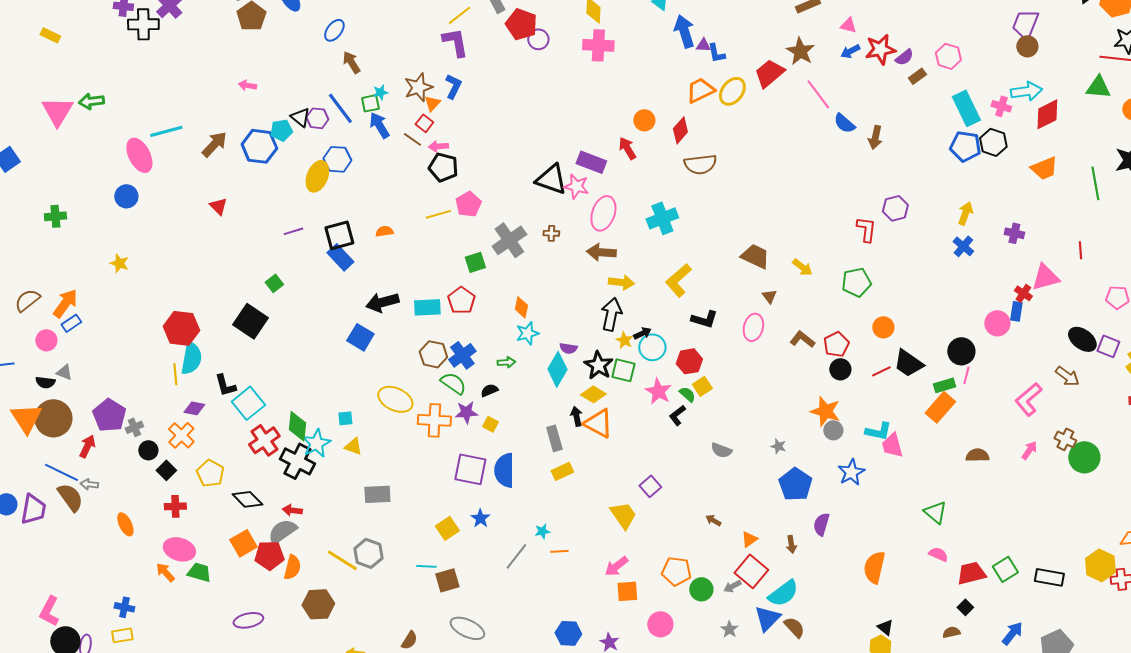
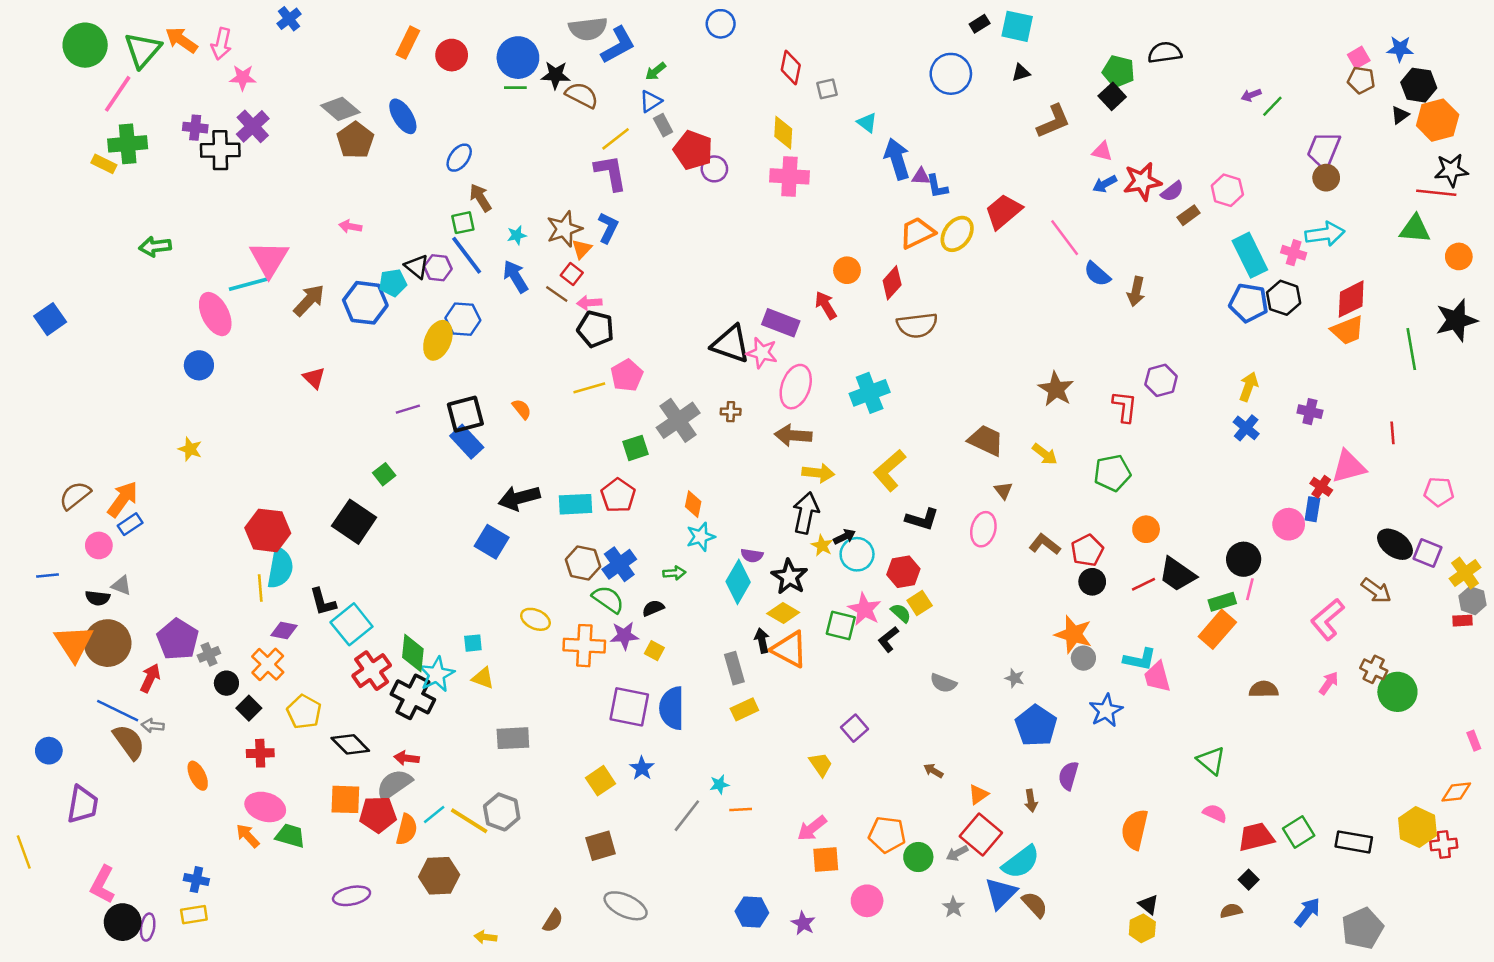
brown star: (800, 51) -> (1056, 389), moved
green square: (370, 103) -> (463, 223), moved
pink triangle: (57, 111) -> (269, 259), moved
red diamond: (1047, 114) -> (1351, 299), moved
green cross: (55, 216) -> (128, 144), moved, size x1.4
orange semicircle: (384, 231) -> (522, 409), turned 60
green square: (623, 370) -> (841, 626), moved
yellow ellipse: (395, 399) -> (535, 619), size x0.7
purple trapezoid: (33, 509) -> (83, 804), moved
yellow trapezoid: (623, 515) -> (821, 764), size x0.7
orange square: (243, 543) -> (345, 799), turned 32
cyan line: (426, 566) -> (434, 814), moved, turned -42

